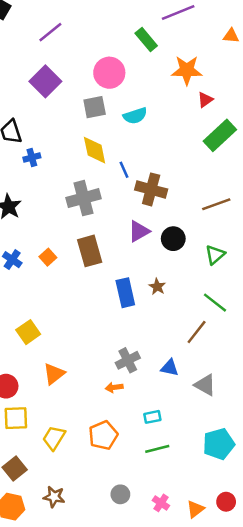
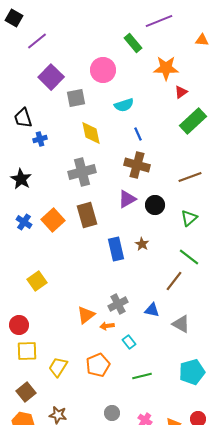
purple line: (50, 32) -> (37, 41), moved
gray square: (95, 107) -> (76, 98), moved
blue line: (124, 170) -> (138, 134), moved
orange square: (48, 257) -> (53, 220), size x1.6
orange triangle: (54, 374) -> (86, 315), moved
cyan rectangle: (152, 417) -> (129, 342), moved, turned 64

